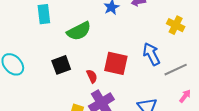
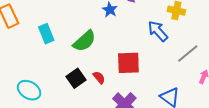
blue arrow: (151, 54) -> (158, 31), moved
red semicircle: (92, 76) -> (99, 78), moved

